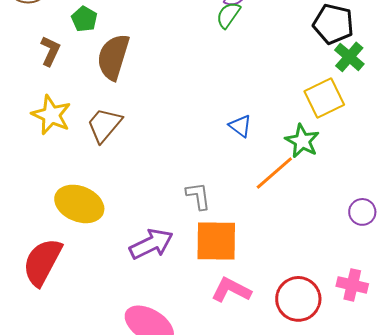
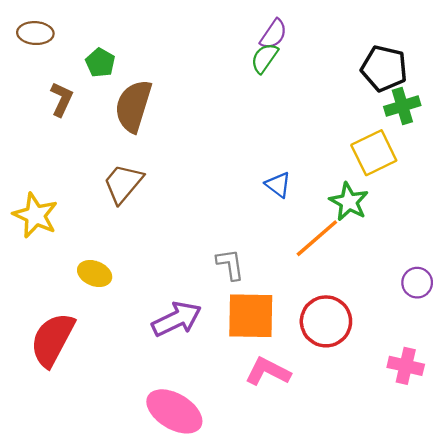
green cross: (349, 57) -> (402, 106), turned 32
yellow star: (51, 115) -> (35, 215), moved
yellow ellipse: (79, 204) -> (95, 274), size x0.6
red circle: (298, 299) -> (326, 321), moved

